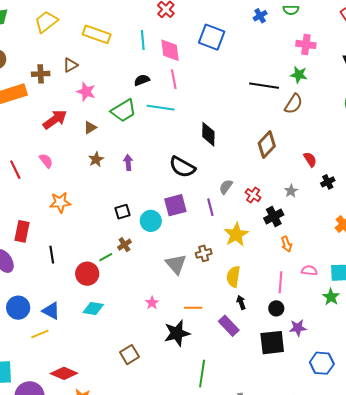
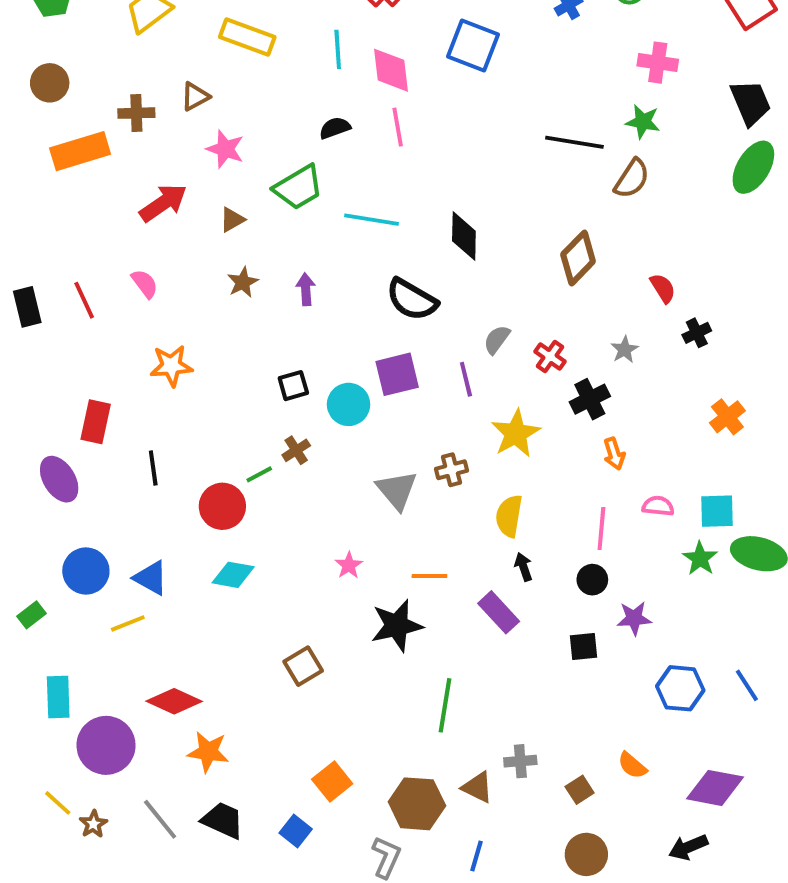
cyan line: (161, 108) -> (371, 220), moved
black square: (272, 343) -> (583, 646), size x0.6

